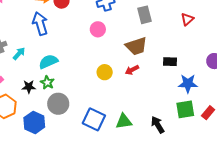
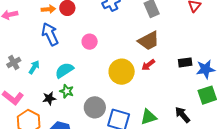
pink circle: (98, 29) -> (90, 42), moved
black rectangle: (170, 62) -> (185, 62), moved
yellow circle: (105, 72) -> (122, 72), size x1.6
gray circle: (58, 104) -> (95, 107), moved

